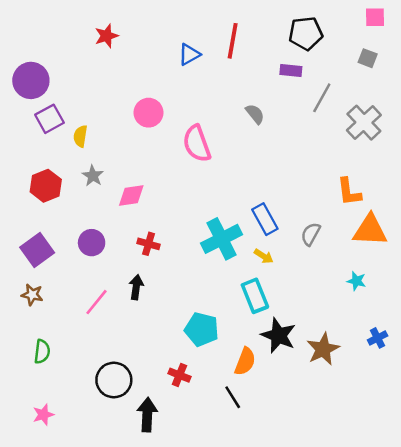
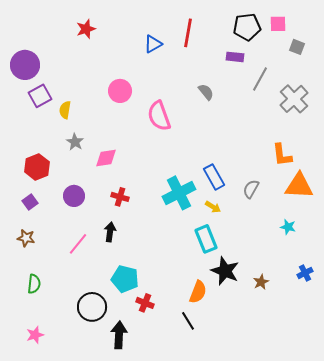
pink square: (375, 17) -> (278, 24), moved
red hexagon: (46, 186) -> (37, 167), moved
purple square: (37, 250) -> (30, 202), size x0.6
cyan pentagon: (202, 329) -> (125, 279), moved
brown star: (323, 349) -> (261, 282), size x0.6

